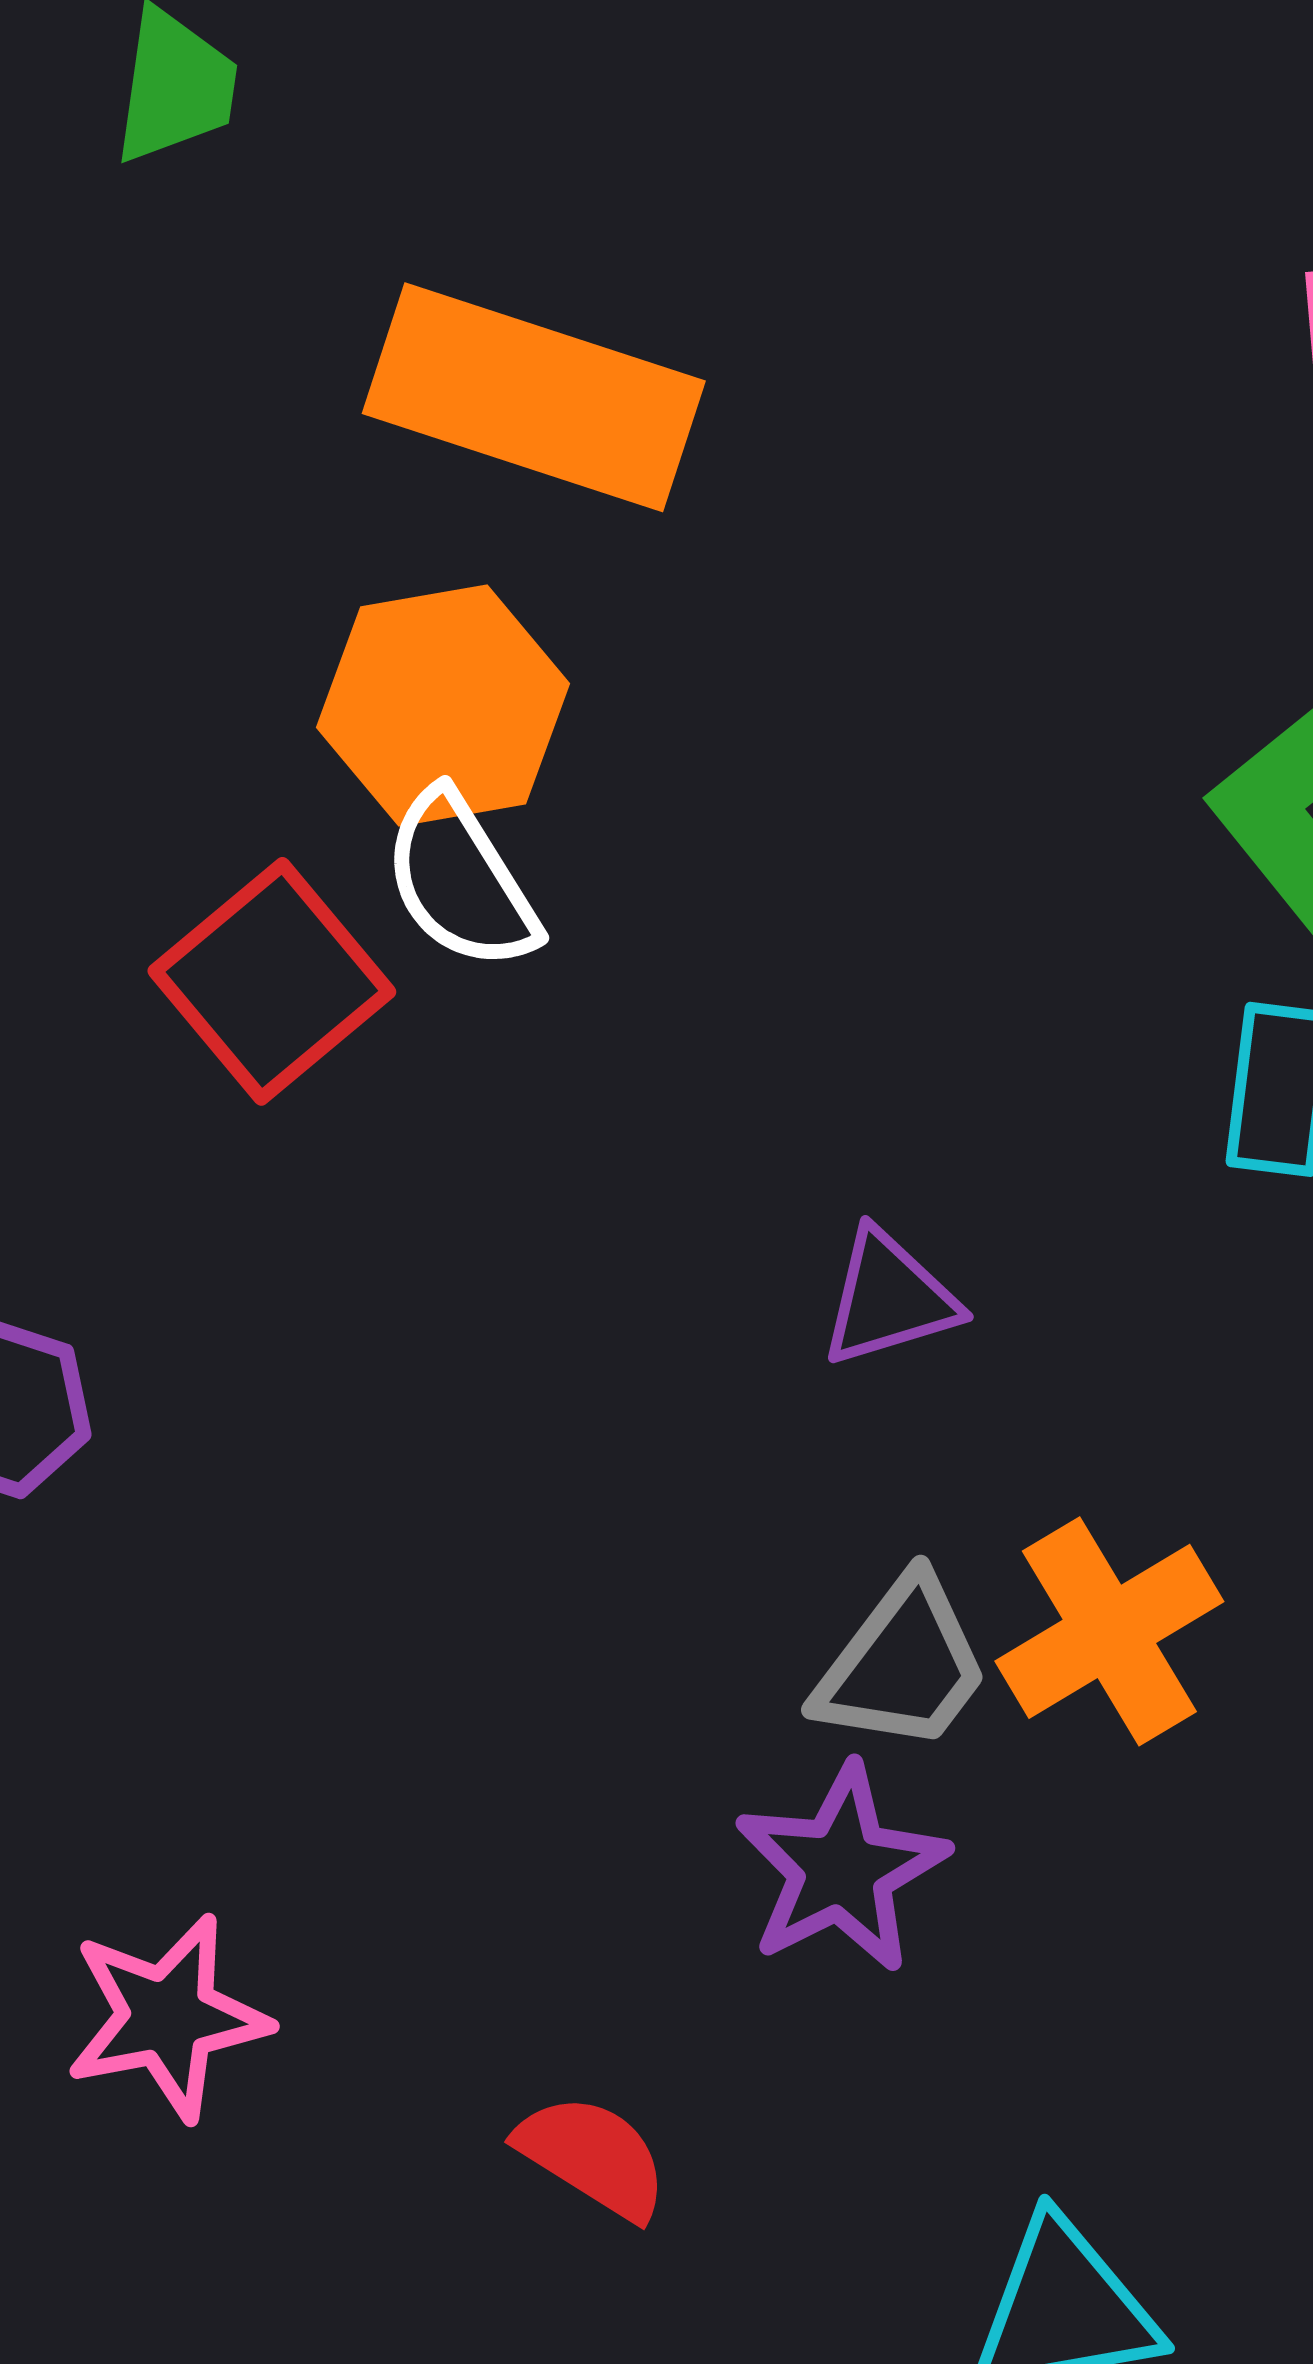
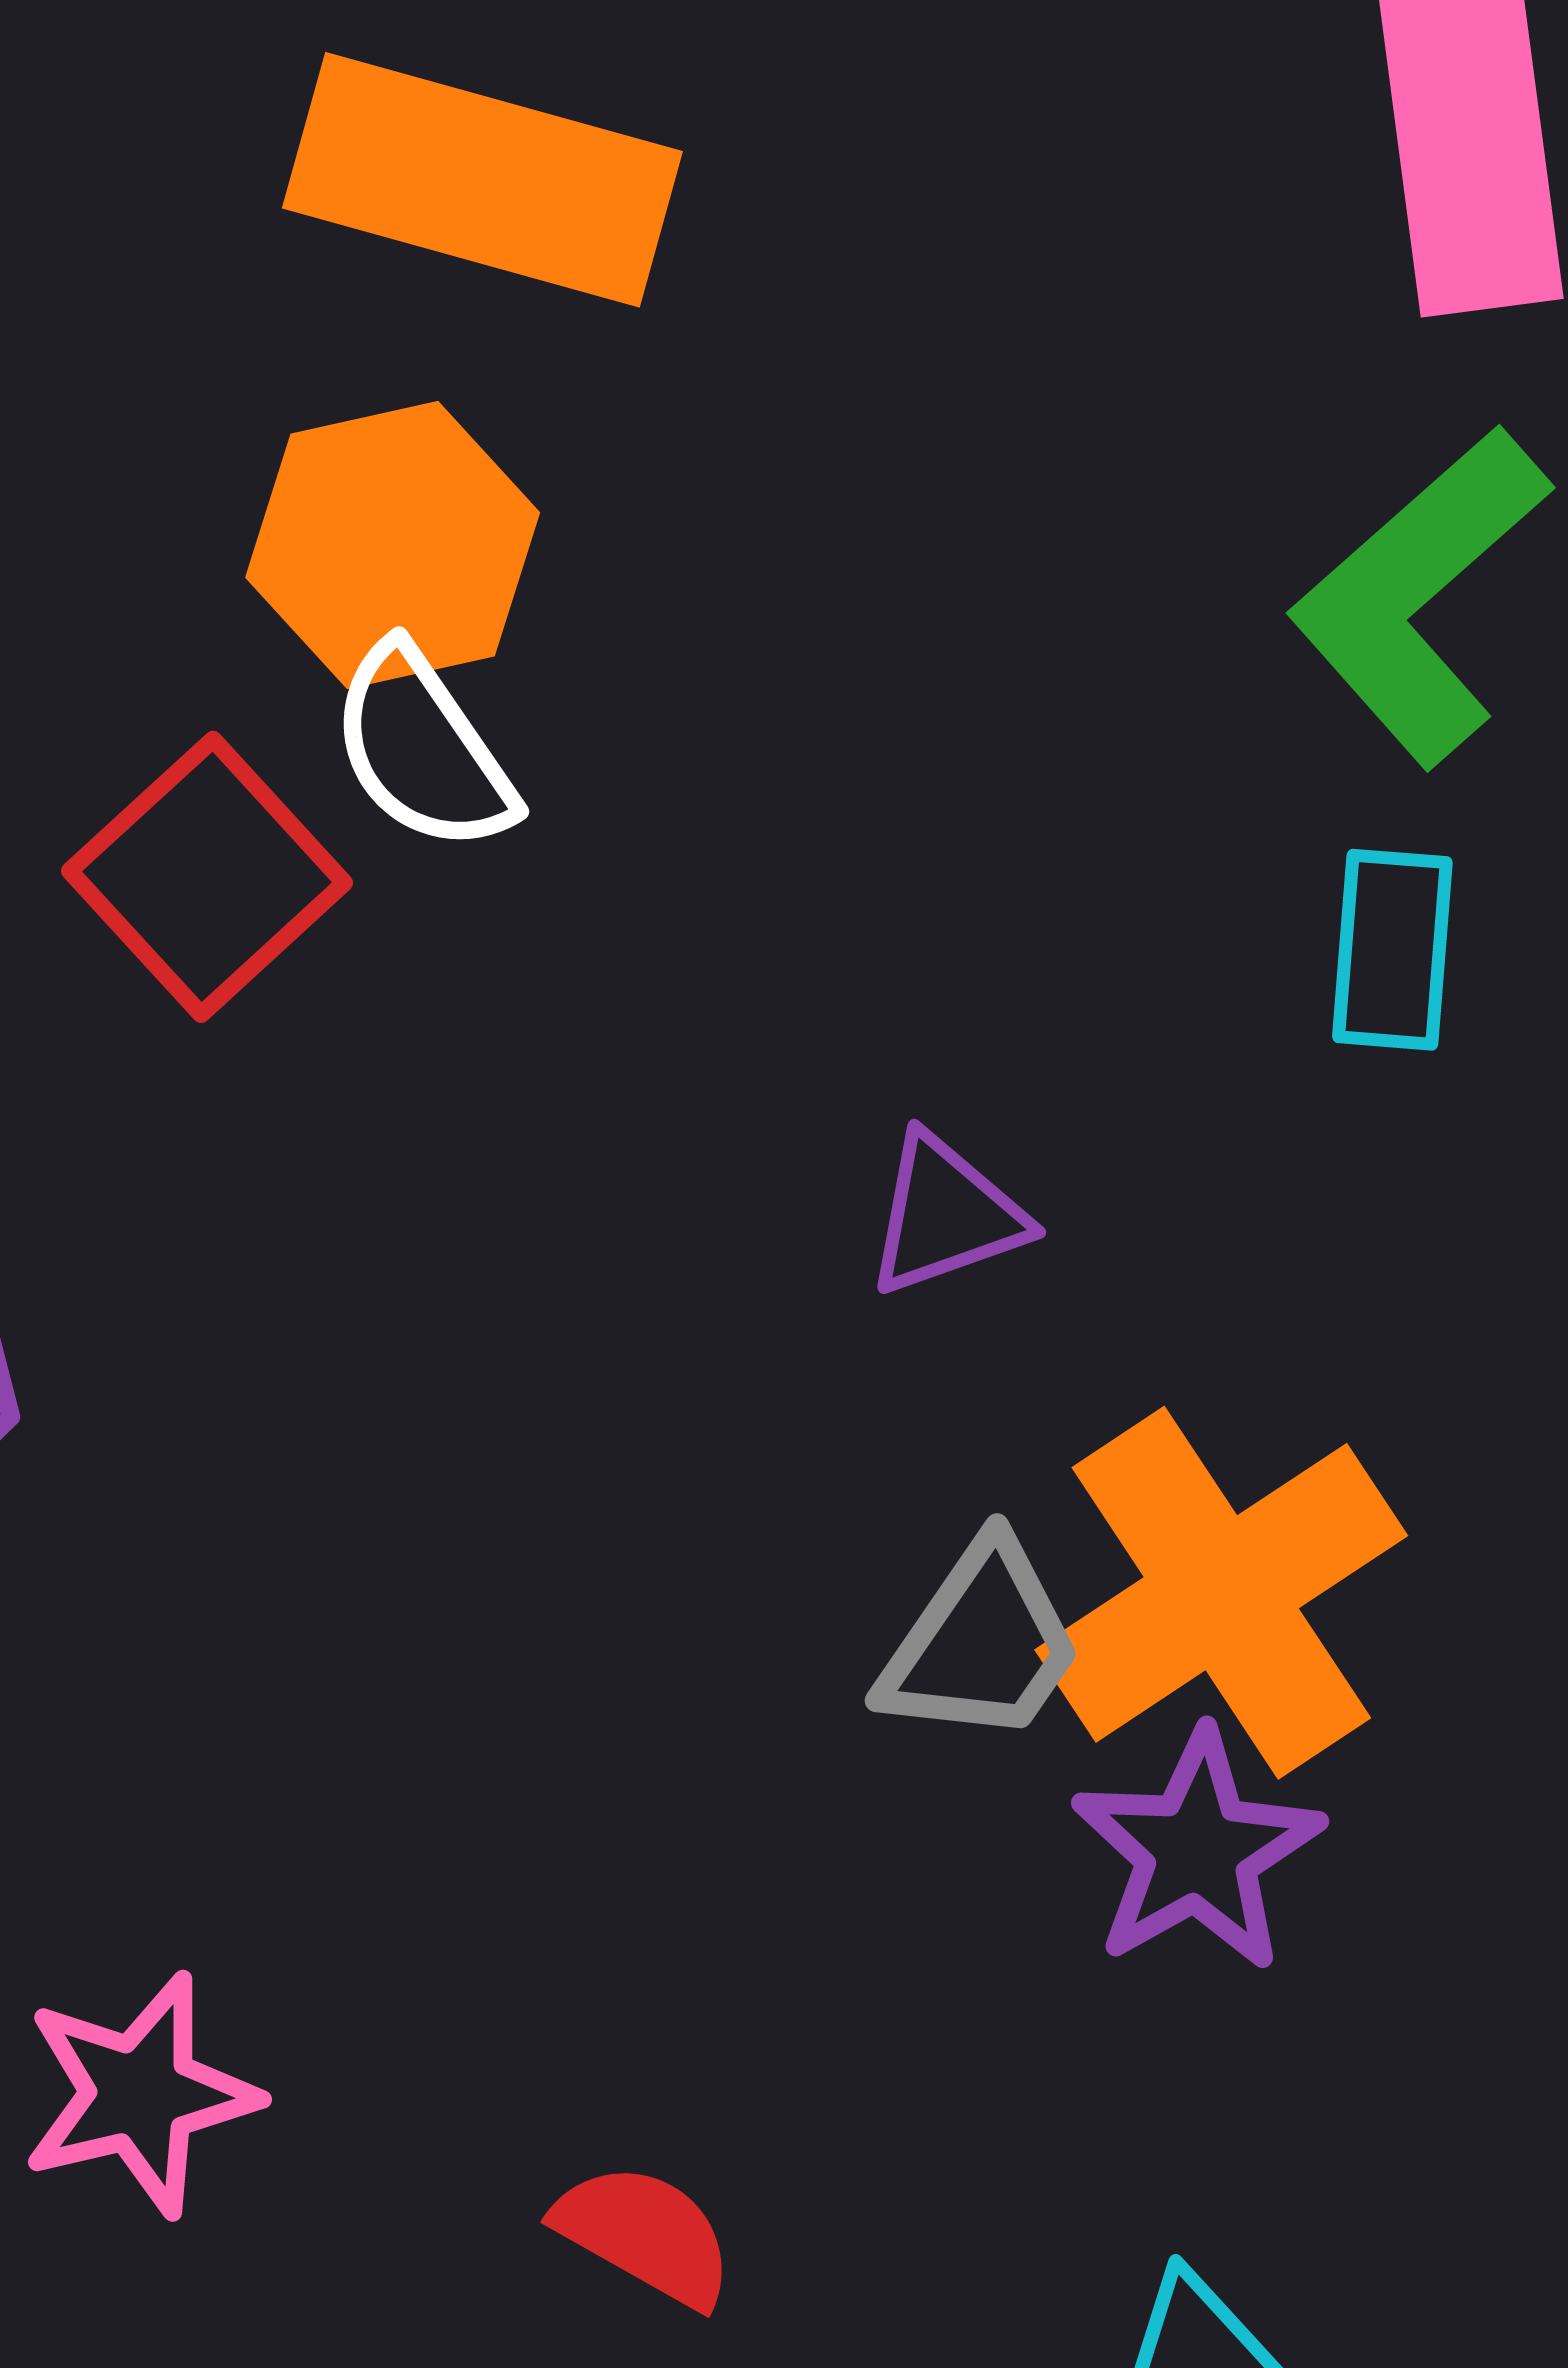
orange cross: (1109, 1631) -> (1221, 1593), size x1.4
purple star: (841, 1868) -> (1197, 1851), moved

